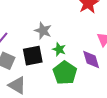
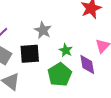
green star: (59, 49) -> (66, 50), moved

